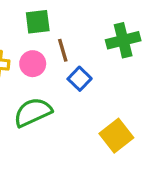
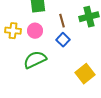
brown line: (63, 50) -> (62, 21), moved

